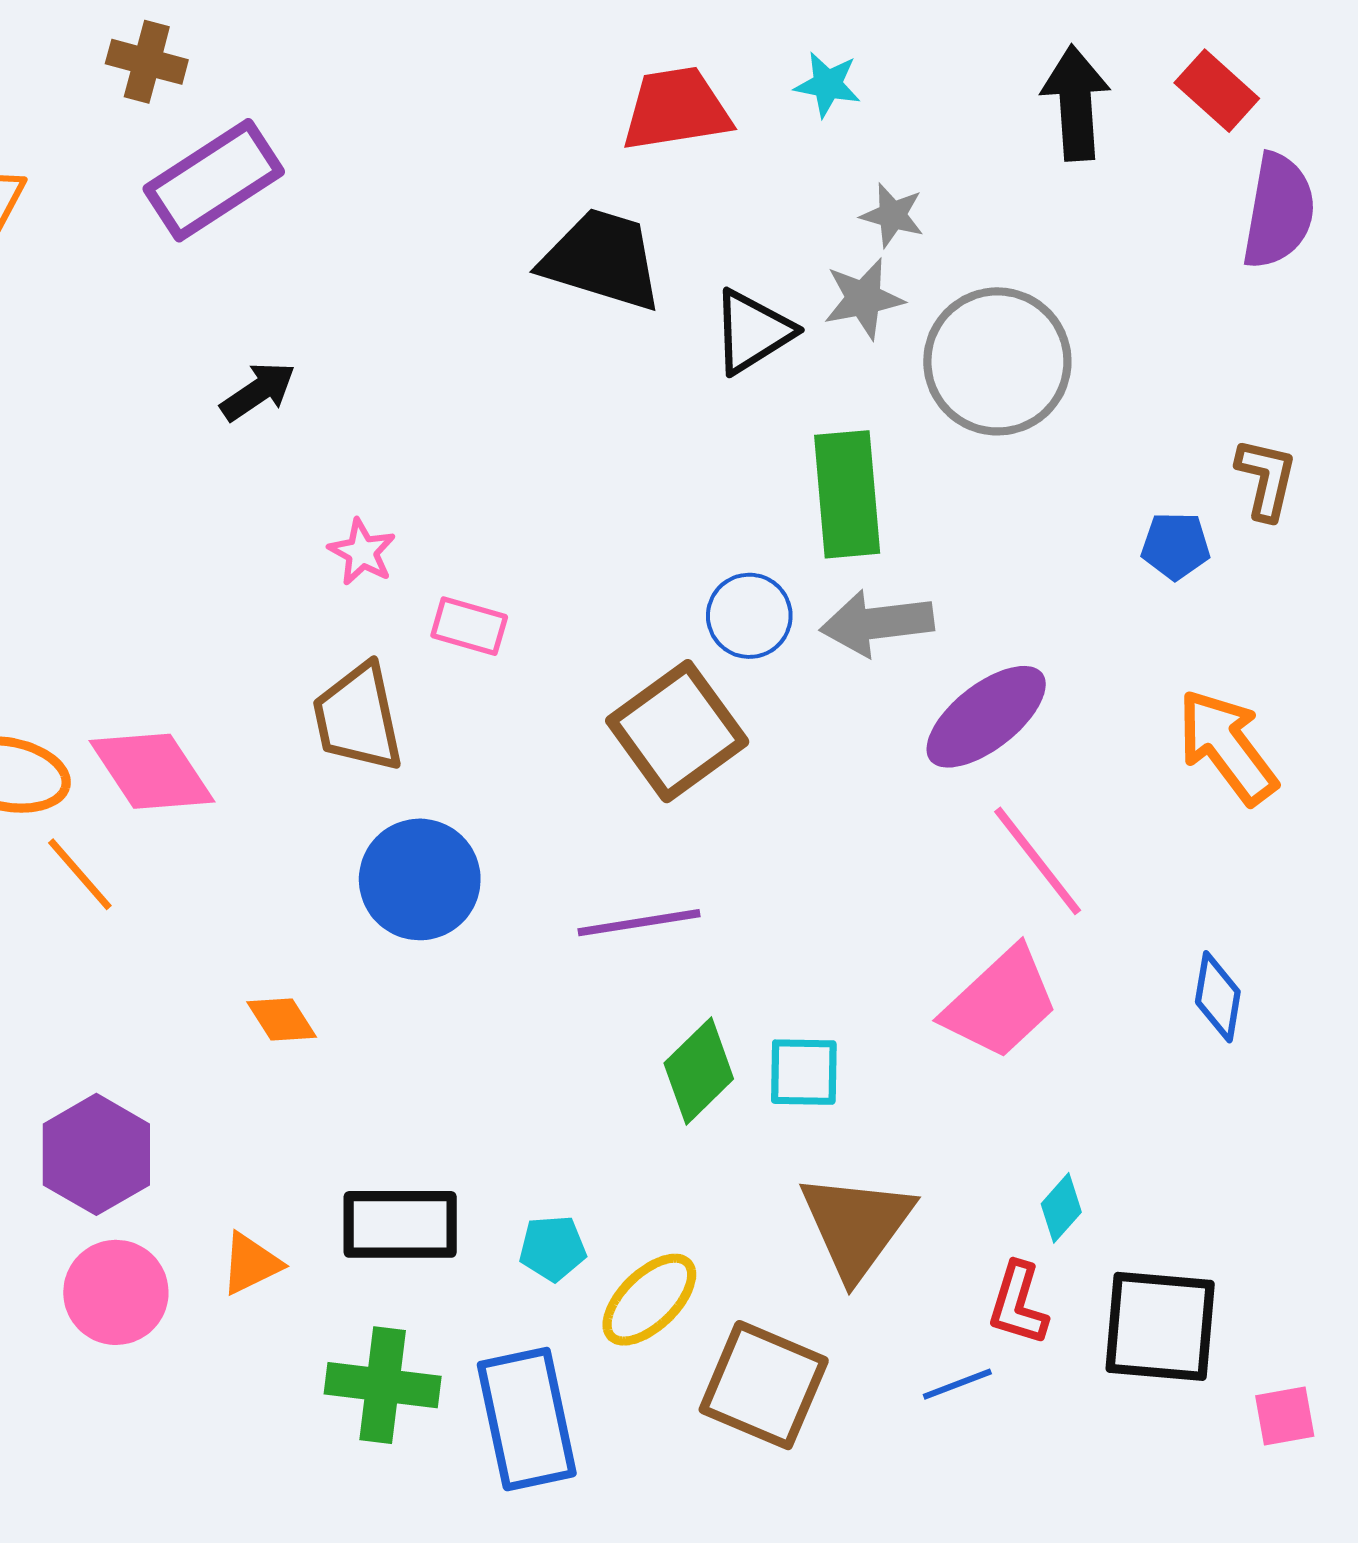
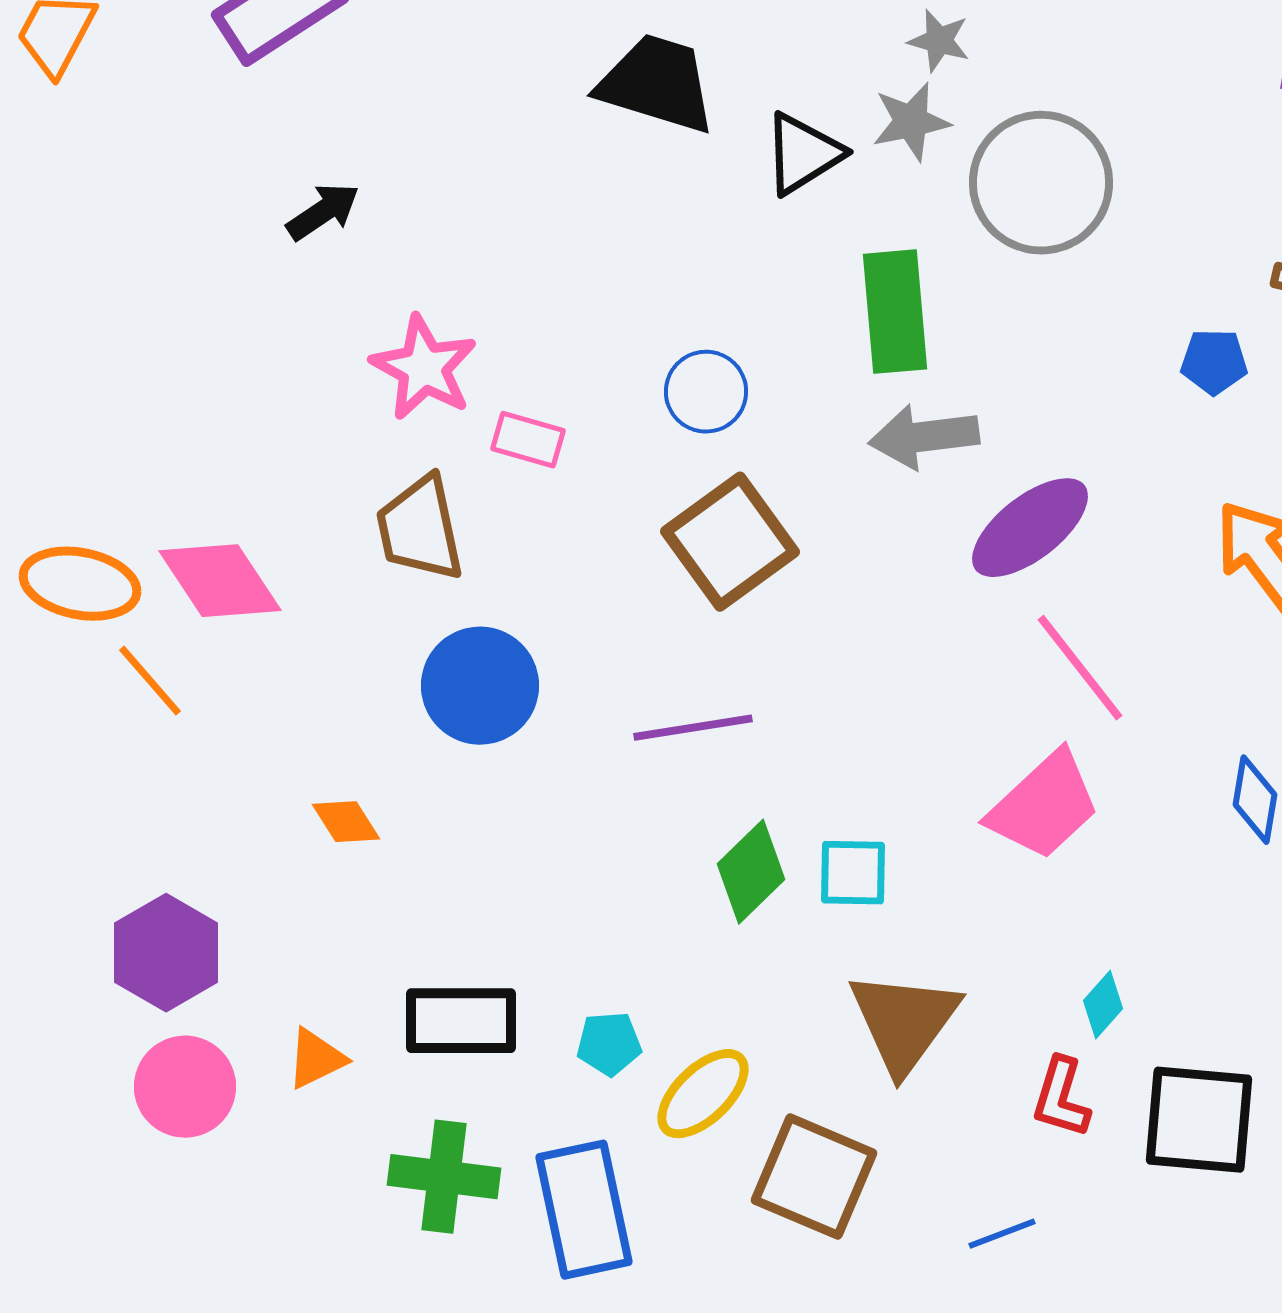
pink star: (362, 552) -> (424, 368), size x1.6
blue circle: (749, 616) -> (706, 392), moved
blue line: (957, 1384) -> (1002, 1234), moved

